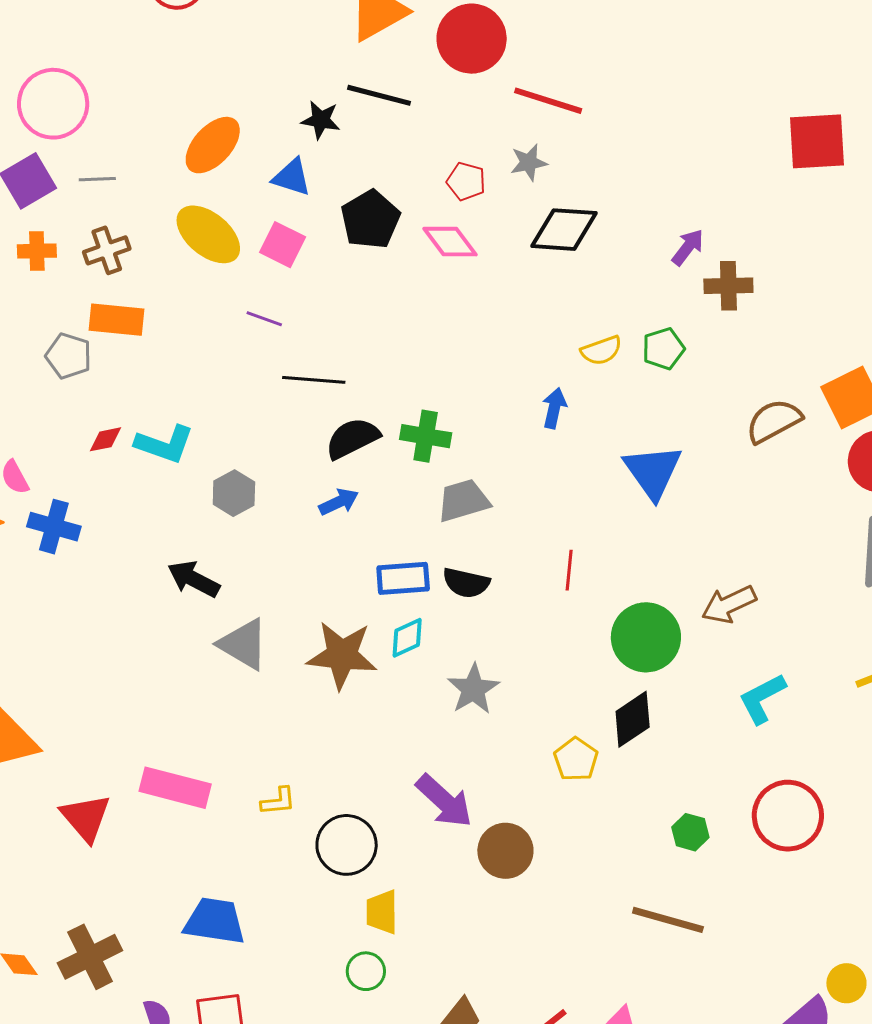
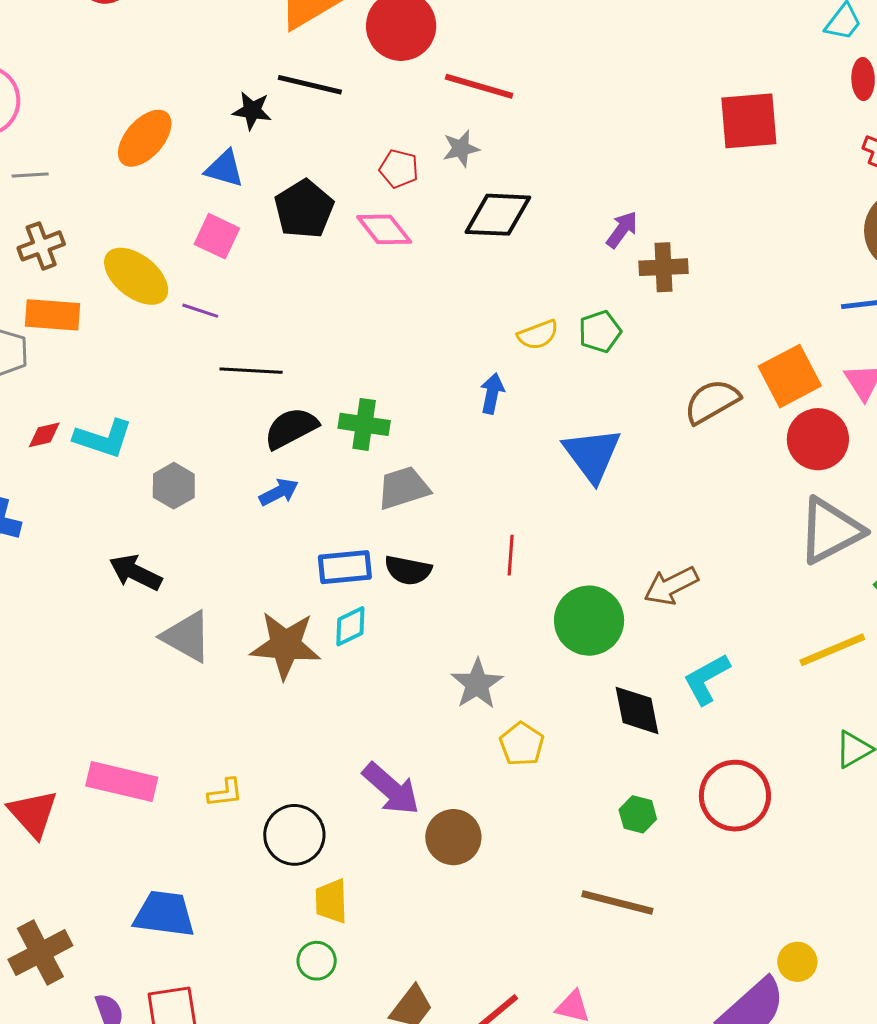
yellow ellipse: (208, 234) -> (136, 276), moved
gray star: (473, 689) -> (477, 684), moved
black diamond: (633, 719) -> (637, 710), moved, turned -66

